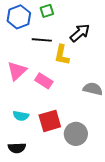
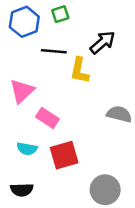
pink rectangle: (44, 81) -> (47, 118), moved
gray circle: (76, 134) -> (105, 190), moved

